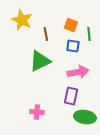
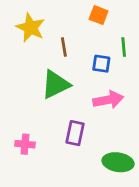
orange square: (71, 25) -> (99, 15), moved
purple rectangle: (71, 96) -> (75, 133), moved
pink cross: (37, 112) -> (25, 144), moved

